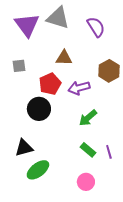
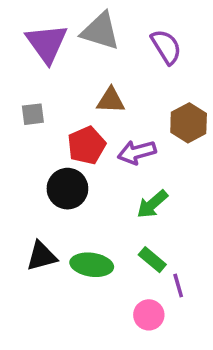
purple line: (109, 152) -> (178, 285), moved
green ellipse: (38, 170) -> (92, 265), moved, turned 45

